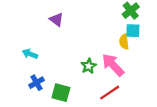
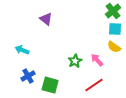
yellow semicircle: (124, 42) -> (114, 47), moved, turned -48
pink arrow: (113, 65) -> (97, 60), size x0.6

